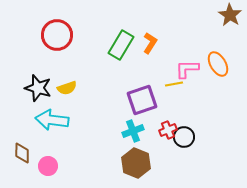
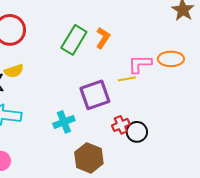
orange ellipse: (218, 64) -> (171, 59), turned -60
yellow semicircle: (67, 88) -> (14, 71), moved
cyan cross: (133, 131) -> (64, 122), moved

